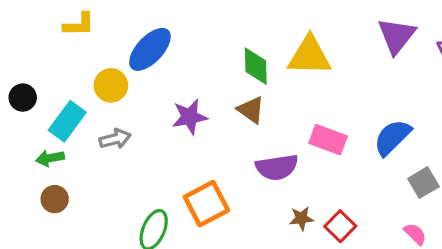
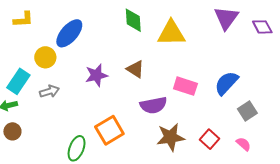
green diamond: (256, 66) -> (133, 20), moved
brown star: (301, 218) -> (170, 137), size x1.8
red square: (340, 226) -> (209, 139), moved

